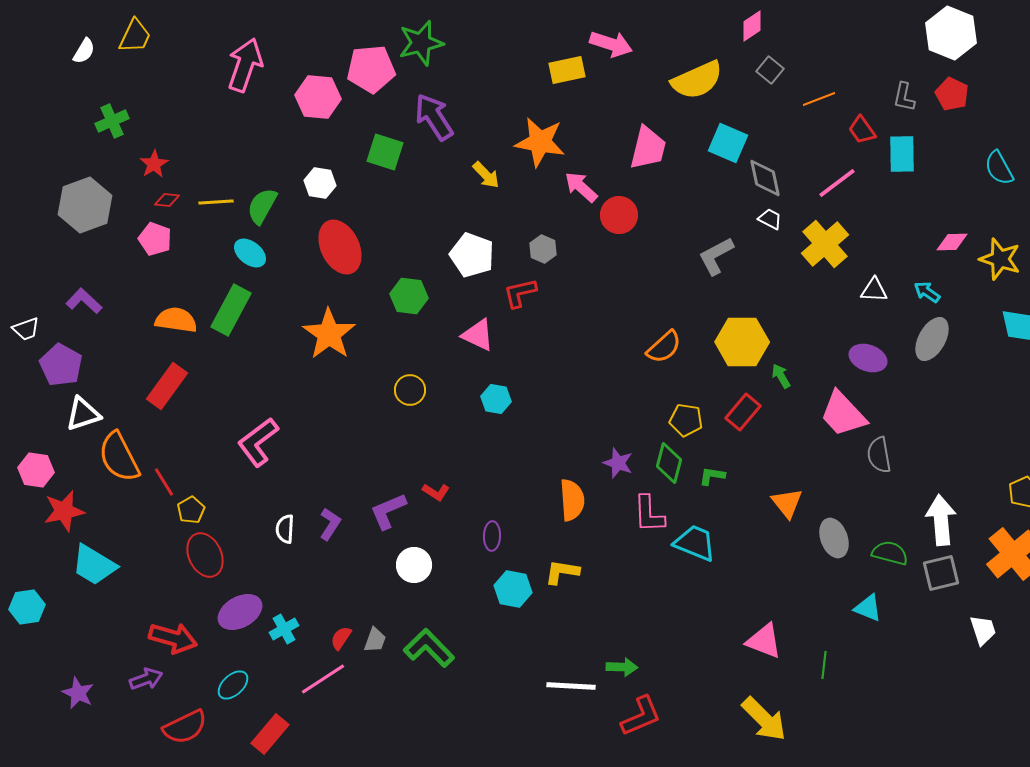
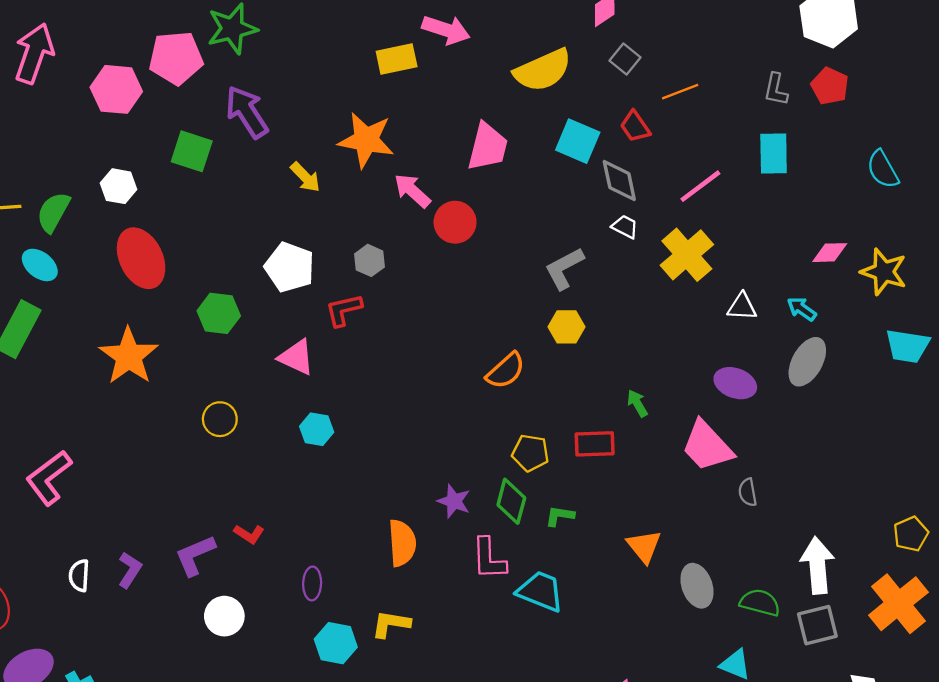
red trapezoid: (862, 130) -> (635, 127), moved
yellow hexagon: (742, 342) -> (566, 327), moved, size x0.6
red rectangle: (743, 412) -> (595, 444), turned 48
gray semicircle: (879, 455) -> (748, 492), size x0.7

